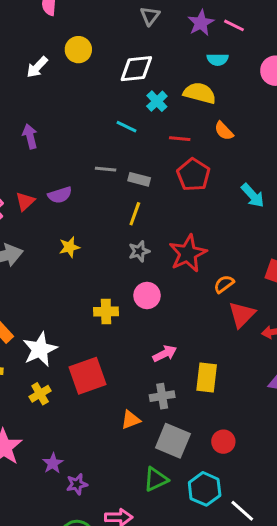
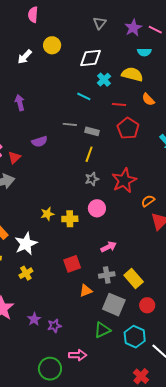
red triangle: (25, 201) -> (14, 157), moved
yellow star: (69, 247) -> (47, 214), moved
red square: (87, 376) -> (72, 264), moved, size x0.7
yellow rectangle: (207, 378) -> (134, 279), moved, turned -48
purple star: (77, 484) -> (54, 326), moved

